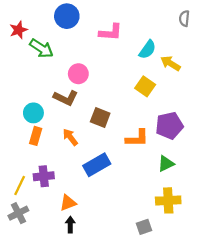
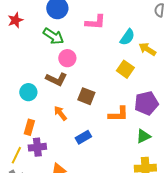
green arrow: (41, 48) -> (53, 36), moved
orange rectangle: (36, 136) -> (29, 127), moved
blue rectangle: (97, 165) -> (83, 137), size x0.7

